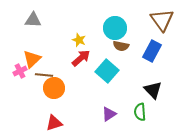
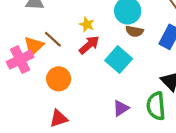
pink cross: (20, 71) -> (20, 60), size x1.6
brown line: (44, 75) -> (53, 39), moved, turned 36
green semicircle: (140, 112) -> (156, 106), size x1.4

